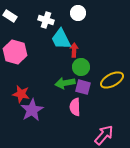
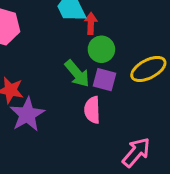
green arrow: (65, 83) -> (77, 74), turned -120

